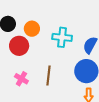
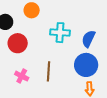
orange circle: (32, 29) -> (32, 10), moved

